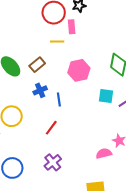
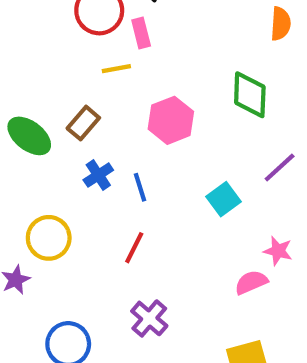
cyan square: (106, 96) -> (223, 199), moved, turned -35

